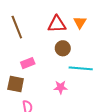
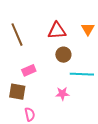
orange triangle: (80, 22) -> (88, 29), moved

